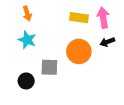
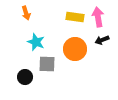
cyan star: (27, 40) -> (36, 42), moved

